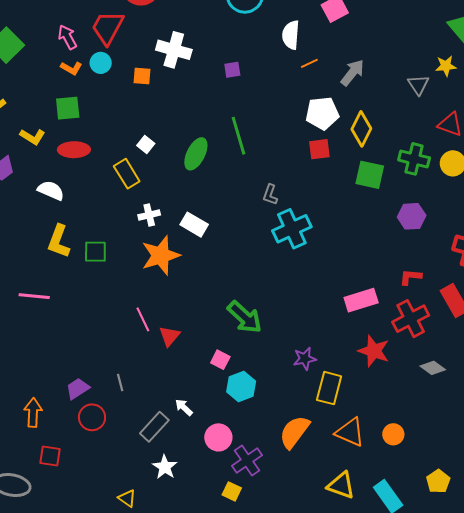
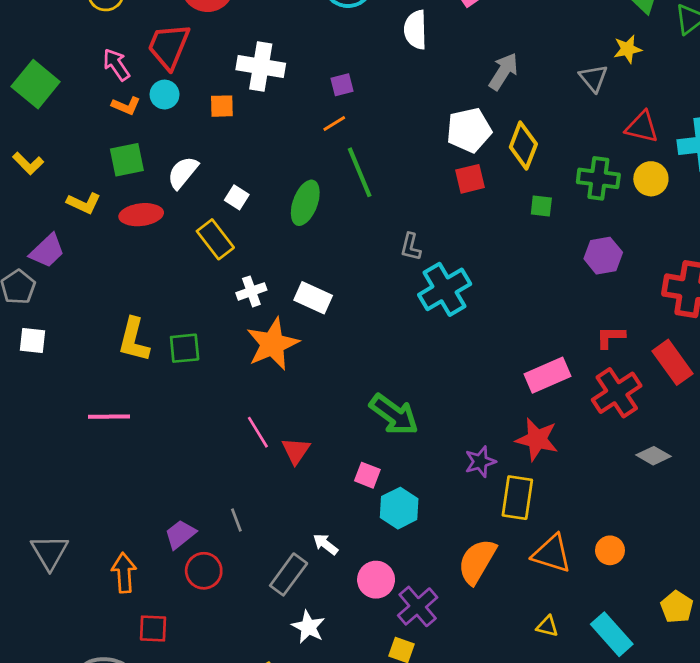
orange line: (309, 63) -> (334, 124), moved
green square: (370, 175) -> (541, 206), size x0.6
white semicircle: (51, 190) -> (183, 173), moved, turned -68
red star: (374, 351) -> (537, 439), moved
yellow triangle: (341, 485) -> (547, 626), size x0.6

